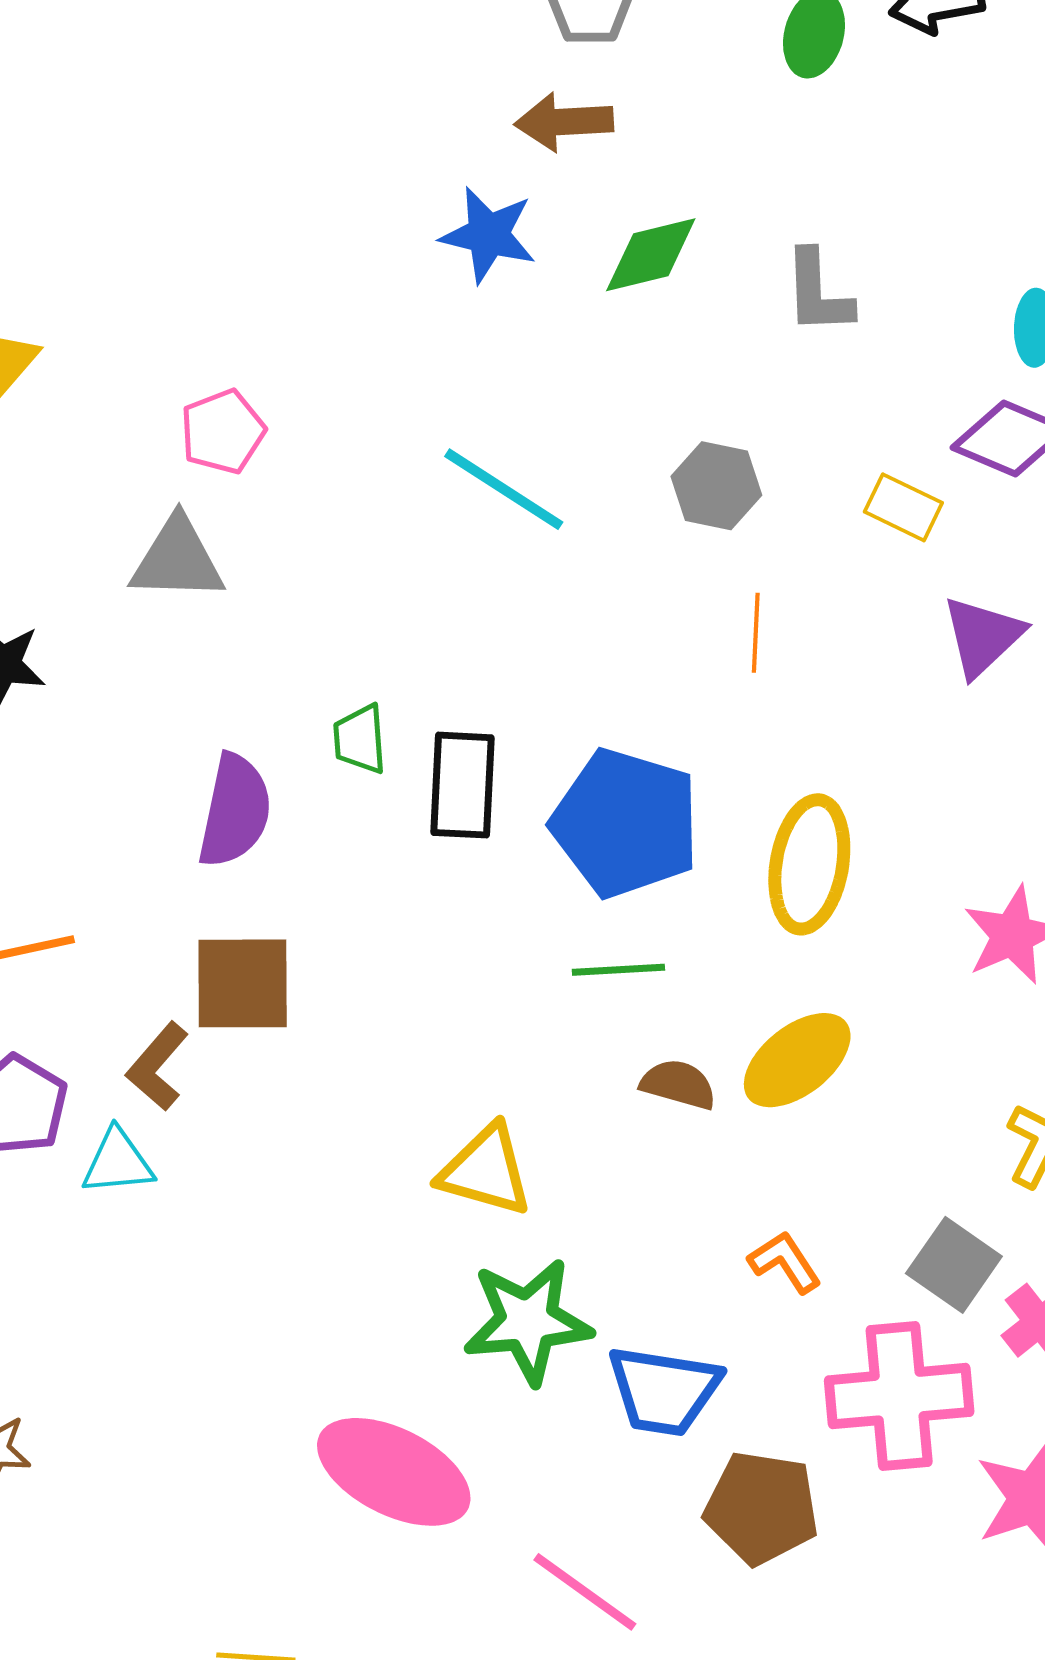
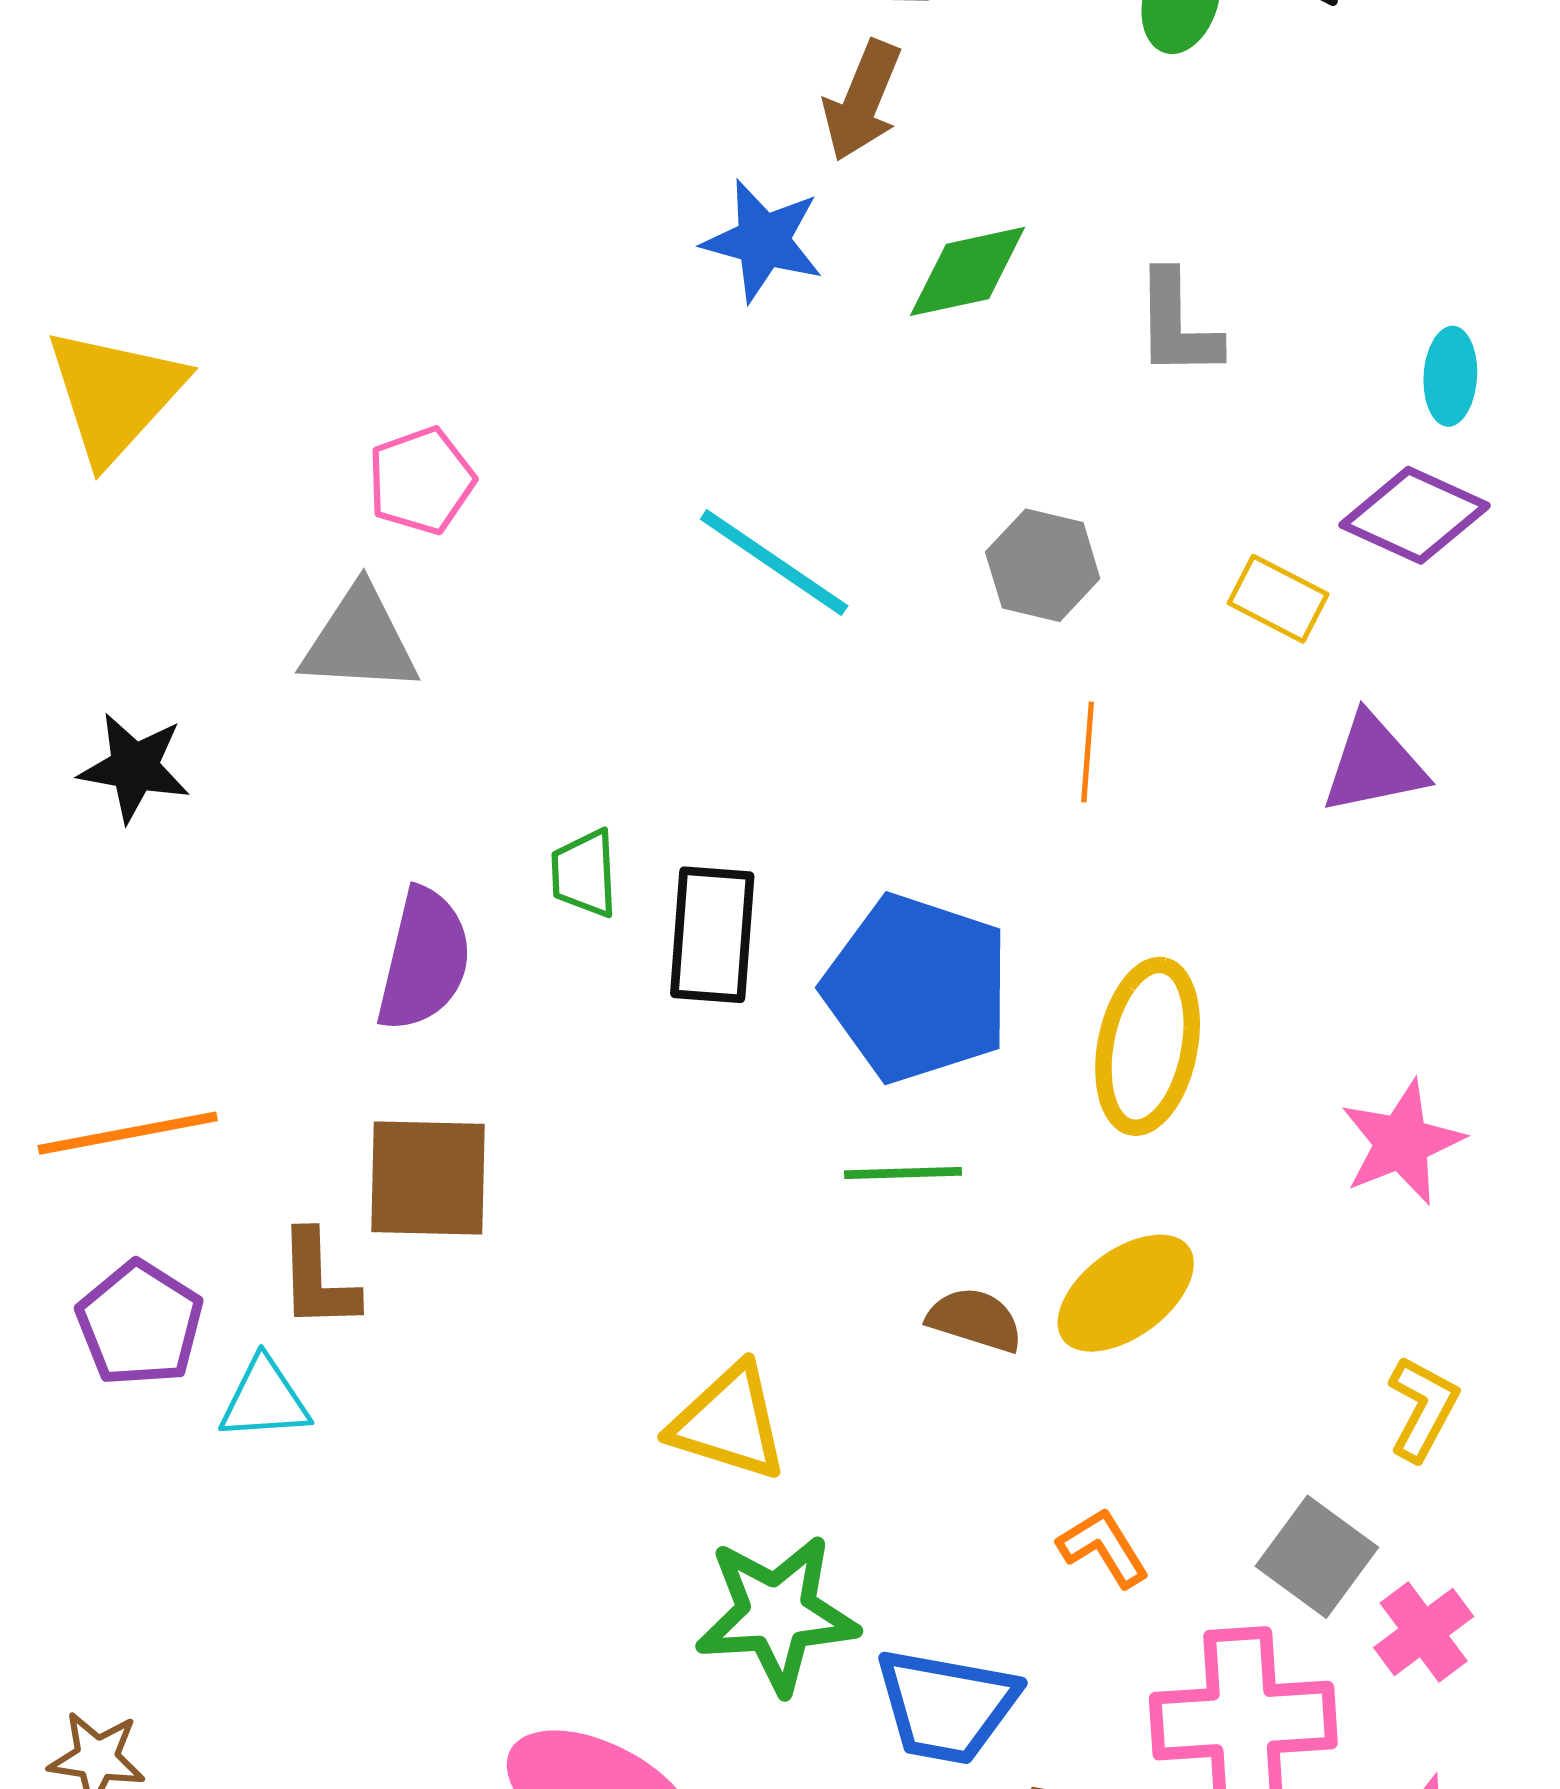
brown arrow: (564, 122) -> (862, 101), turned -66
purple triangle: (983, 636) -> (1374, 764), turned 30
brown L-shape: (158, 1066) -> (318, 1280), turned -44

